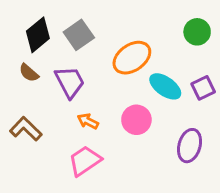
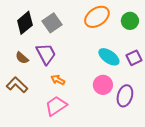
orange ellipse: (132, 58) -> (97, 17), moved
brown semicircle: (29, 73) -> (22, 58), moved
pink circle: (136, 120) -> (103, 85), moved

